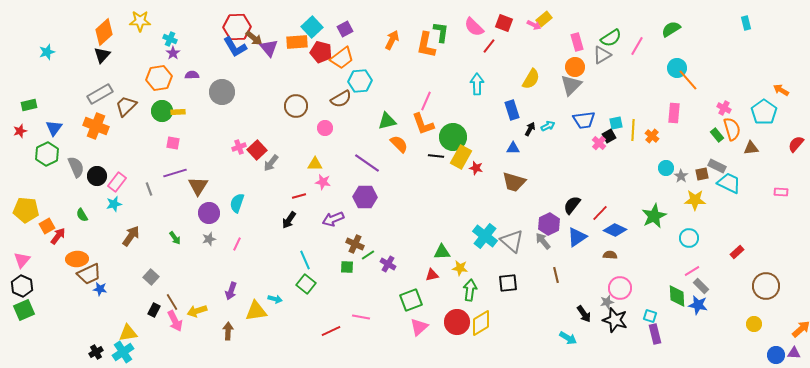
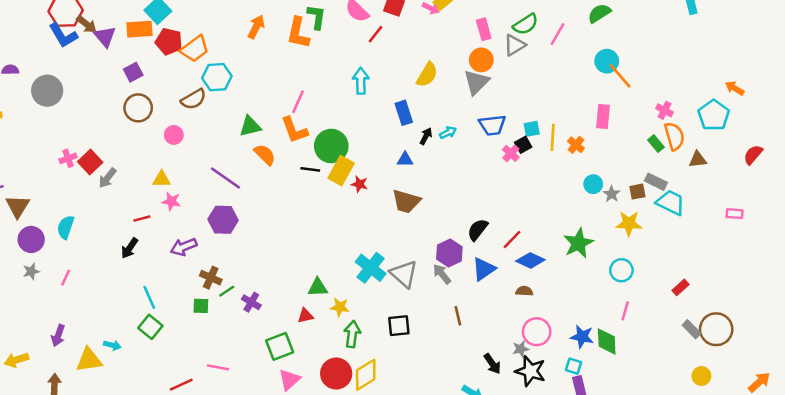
purple square: (345, 29) -> (133, 72), moved
pink line: (692, 271) -> (625, 311), turned -42
gray rectangle: (701, 286) -> (692, 329), moved
blue star: (698, 305) -> (582, 337), moved

